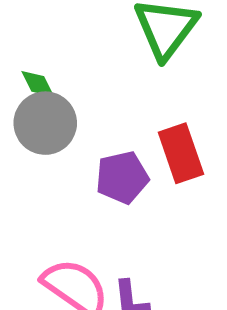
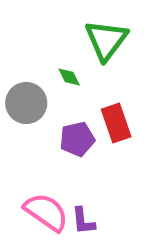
green diamond: (38, 84) -> (69, 77), moved

